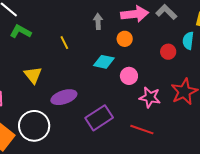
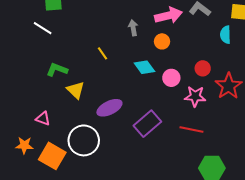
green L-shape: (21, 32) -> (57, 70), moved
red circle: (168, 52) -> (203, 68), moved
cyan diamond: (104, 62) -> (144, 67), turned 50

